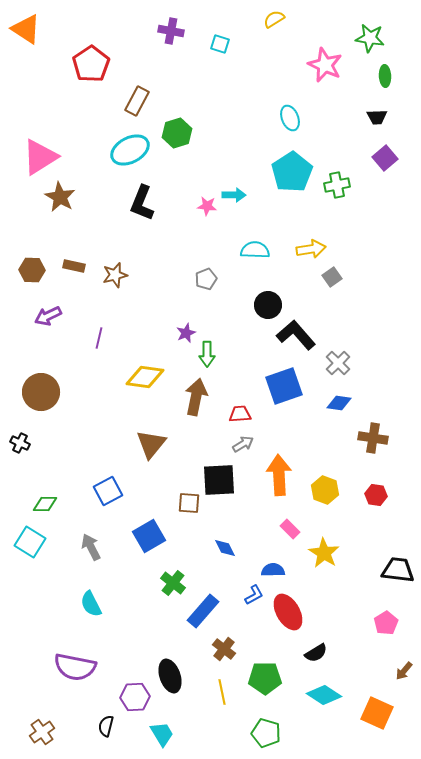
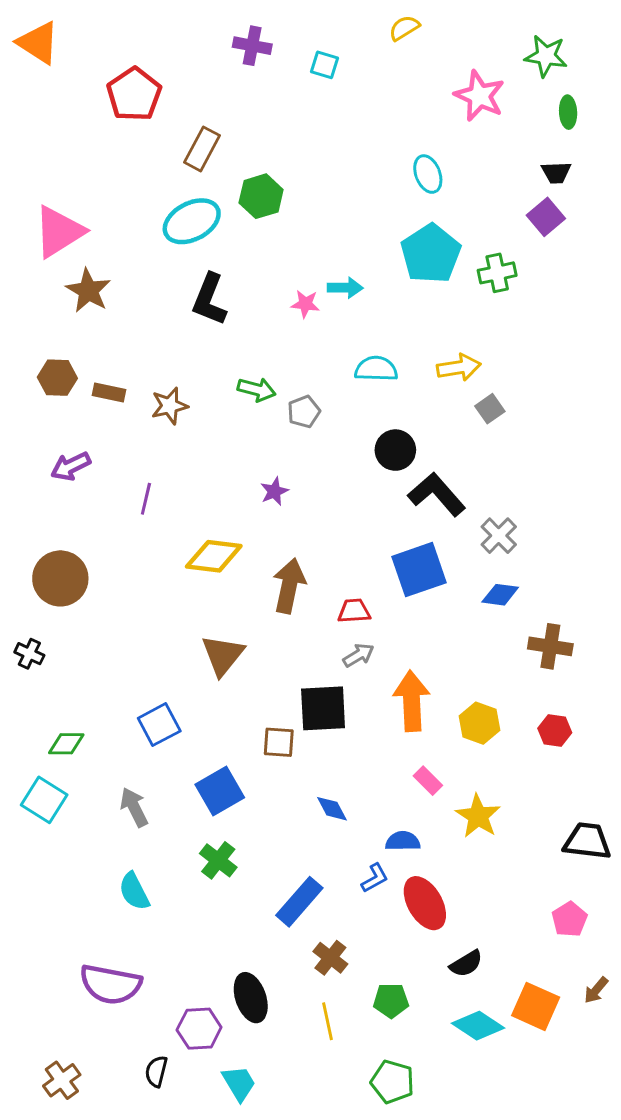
purple square: (385, 158) -> (546, 217), moved
brown hexagon: (32, 270) -> (57, 378), moved
green arrow: (207, 354) -> (257, 390), moved, turned -75
green cross: (173, 583) -> (218, 860), moved
green pentagon: (265, 678) -> (391, 1001), size x0.7
orange square: (377, 713) -> (536, 1006), moved

